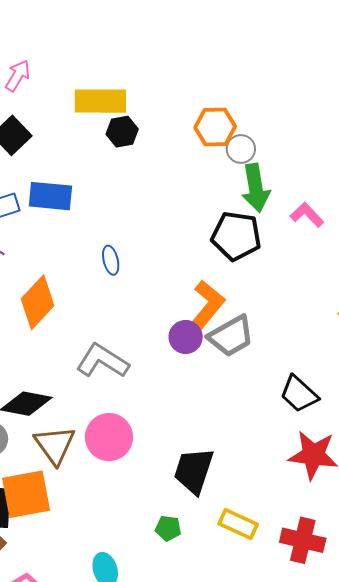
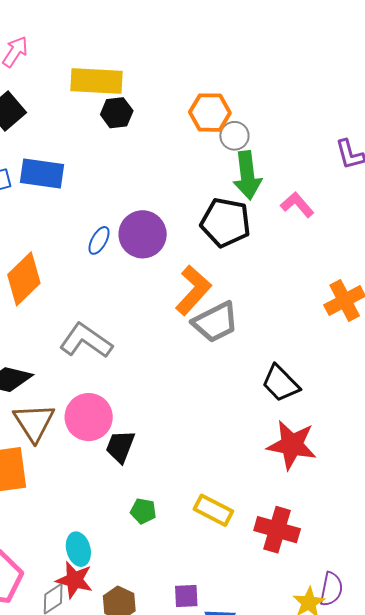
blue ellipse: (111, 260) -> (99, 240), turned 40
purple circle: (186, 337) -> (143, 234), moved, size x1.4
black trapezoid: (194, 471) -> (120, 447), moved, size x0.7

